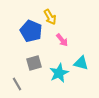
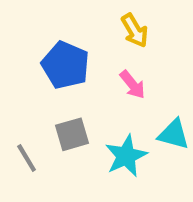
yellow arrow: (50, 17) -> (135, 31), moved
gray line: (17, 84) -> (27, 158), moved

